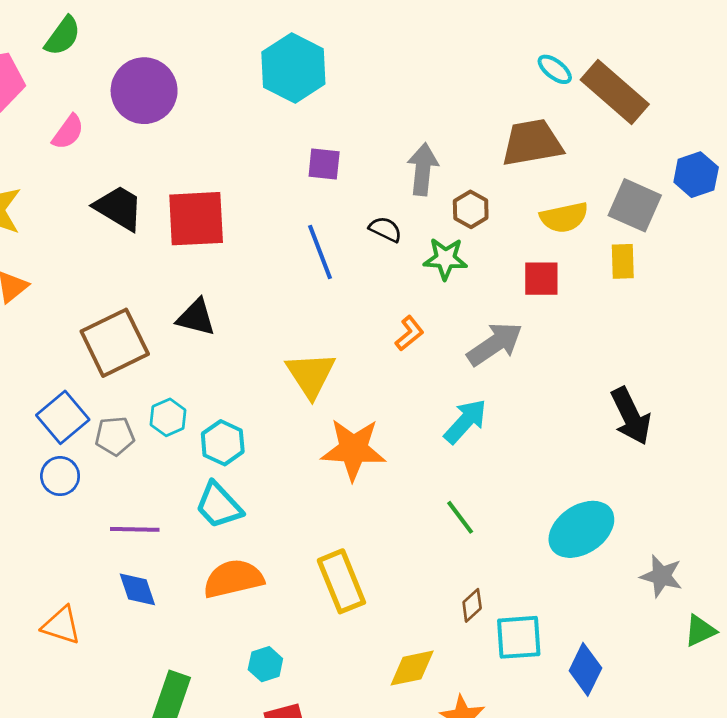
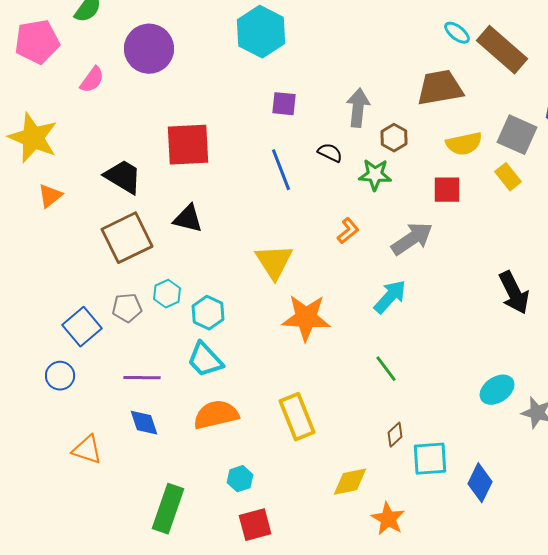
black trapezoid: (119, 208) -> (123, 177), moved
yellow rectangle: (623, 261) -> (508, 177), turned -36
blue square: (63, 417) -> (82, 327), moved
blue circle: (60, 476) -> (60, 376), moved
cyan ellipse: (581, 529) -> (497, 390), moved, size x0.7

